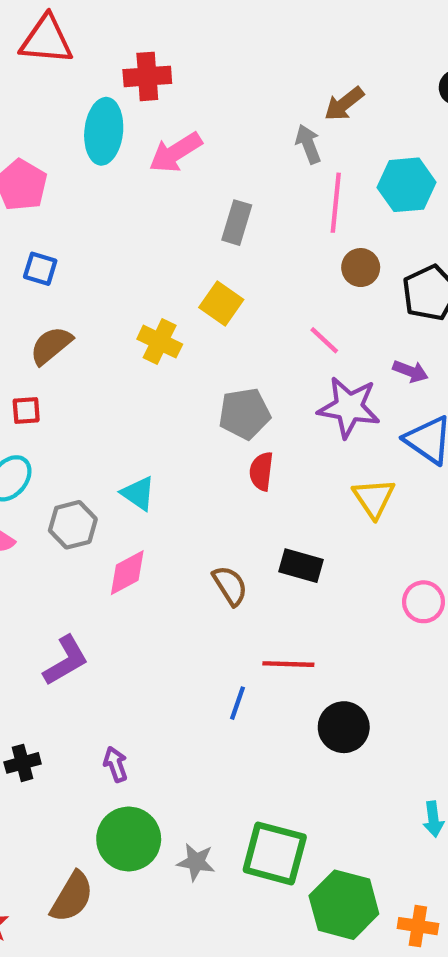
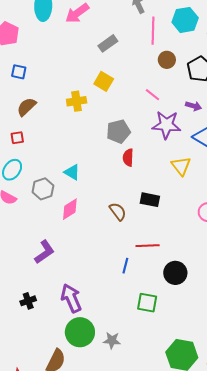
gray rectangle: (237, 223) -> (108, 43), turned 42
yellow cross: (160, 342) -> (77, 101), turned -30
purple arrow: (115, 764) -> (71, 298), size x1.8
green square: (275, 853) -> (147, 303), moved, size x0.7

